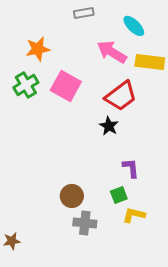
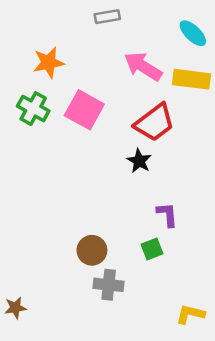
cyan ellipse: (134, 26) -> (193, 33), moved
green cross: (26, 85) -> (33, 109), turned -30
yellow L-shape: (134, 215) -> (190, 314), moved

